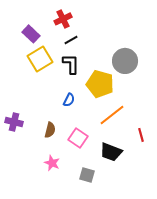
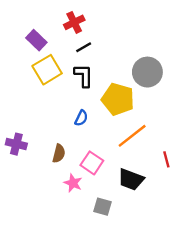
pink star: (52, 163) -> (73, 183), moved

